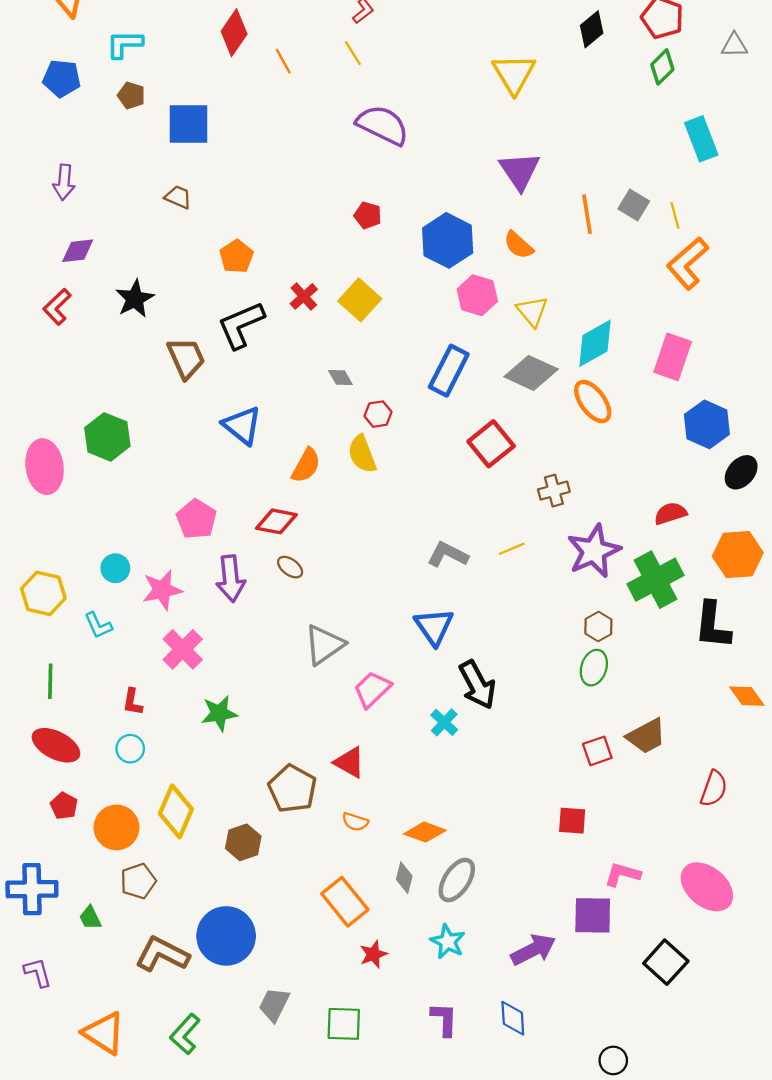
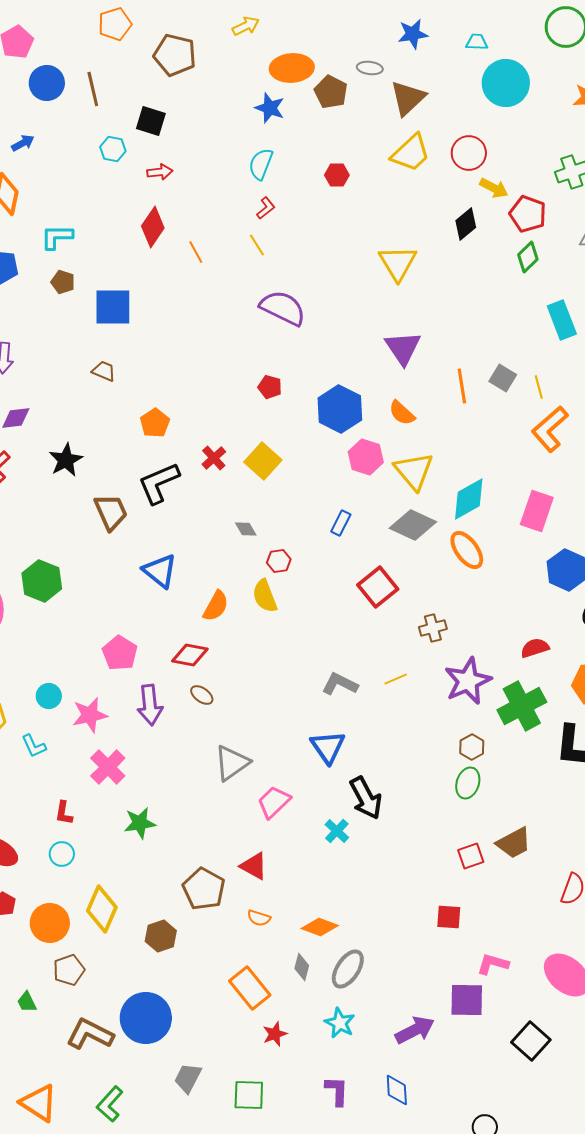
yellow triangle: (532, 311) -> (414, 471), size x1.4
blue rectangle: (449, 371) -> (341, 523), size x0.6

